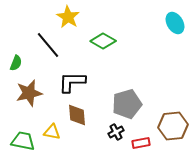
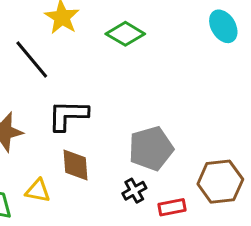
green diamond: (103, 41) -> (125, 34), moved

